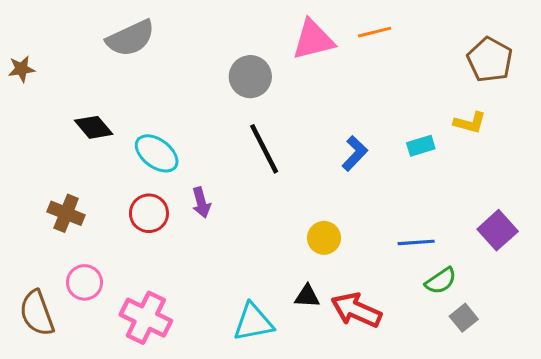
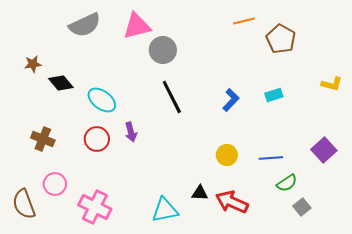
pink triangle: (313, 40) -> (137, 26), moved
brown pentagon: (490, 60) -> (281, 39), moved
brown star: (22, 69) -> (33, 64), moved
yellow L-shape: (470, 123) -> (332, 84), moved
yellow circle: (324, 238) -> (227, 155), moved

